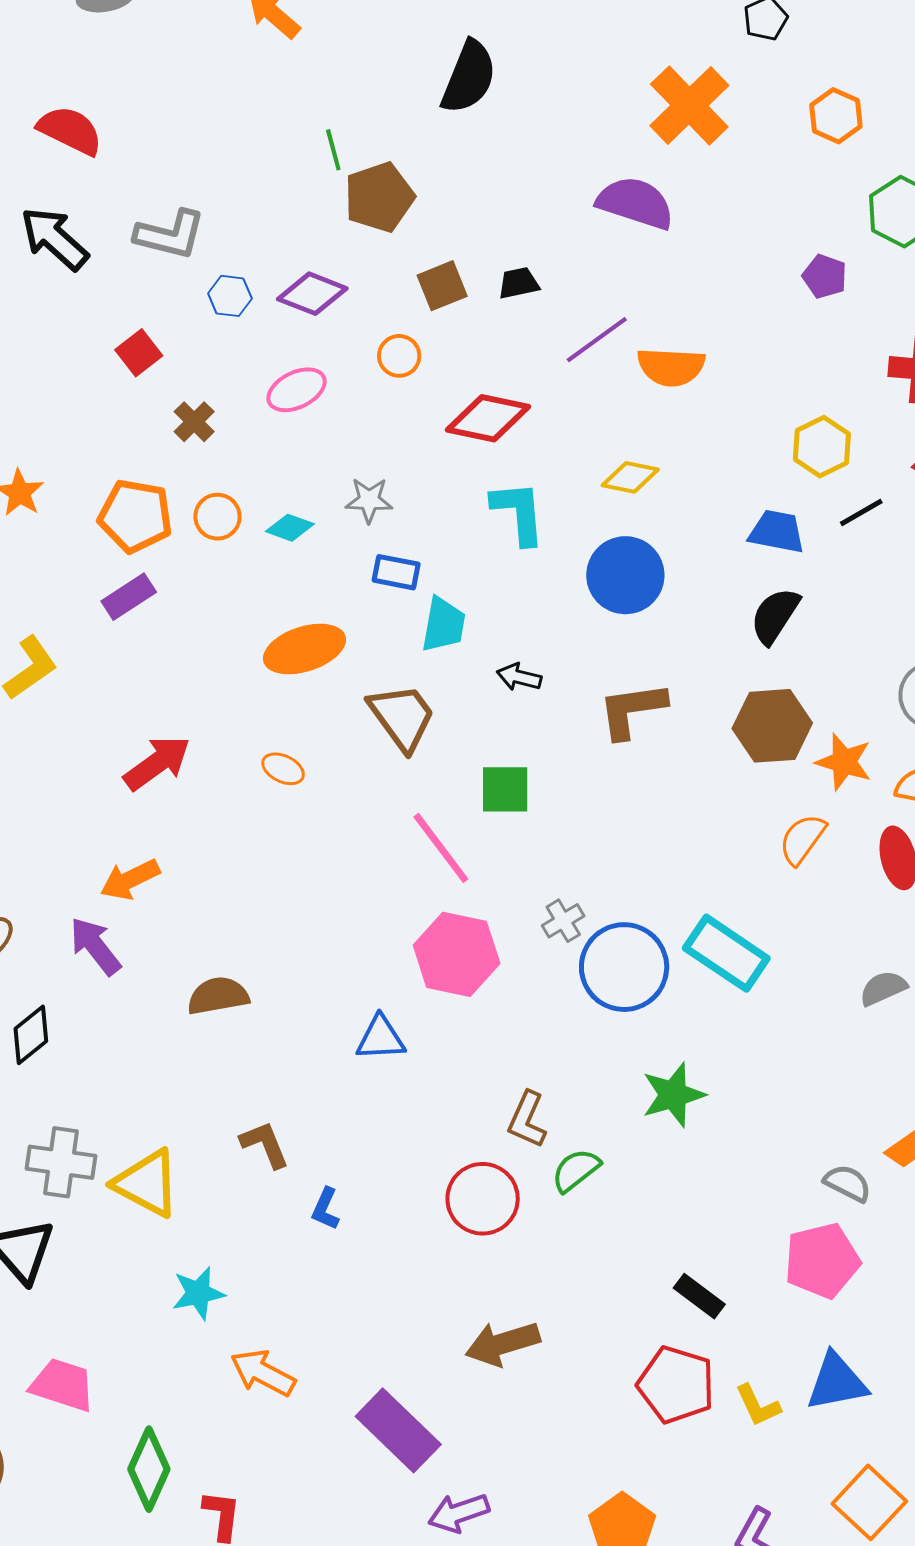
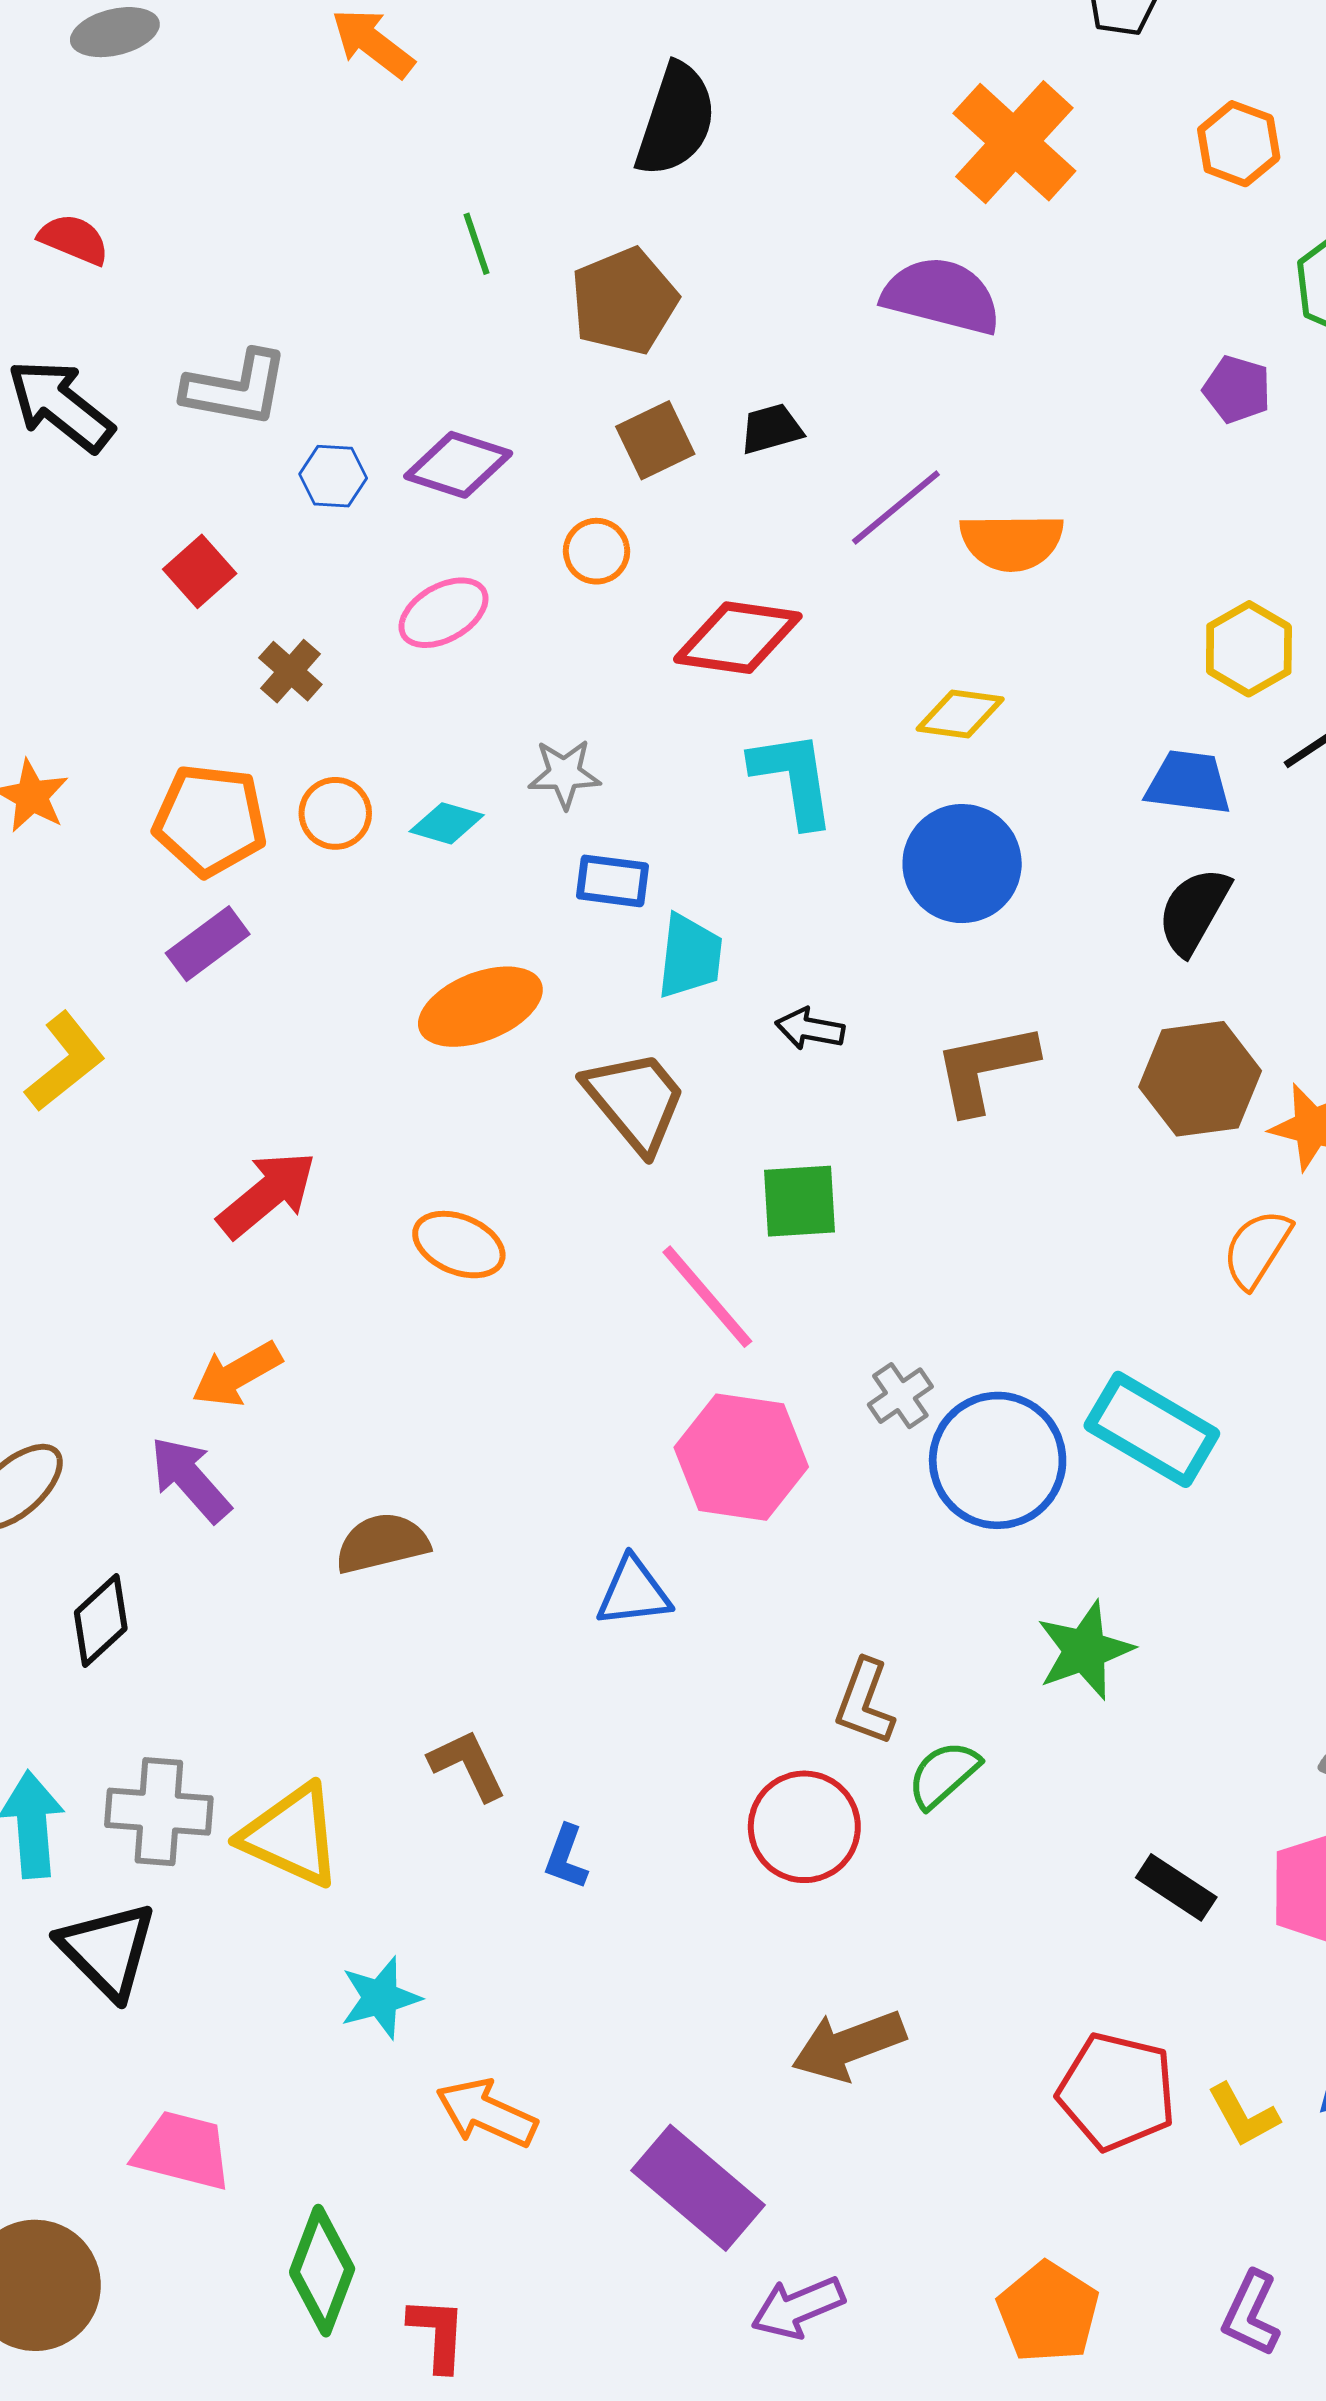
red semicircle: (70, 130) -> (74, 239), size x0.7
brown pentagon: (379, 197) -> (624, 301), moved
orange ellipse: (283, 769) -> (459, 1245), moved, size x1.4
black rectangle: (699, 1296) -> (1176, 1887), moved

